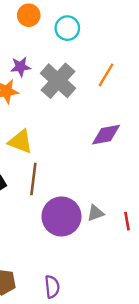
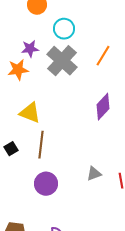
cyan circle: (67, 28) -> (64, 29), moved
purple diamond: (106, 135) -> (103, 107), turned -36
purple circle: (61, 216) -> (46, 184), moved, size x0.7

